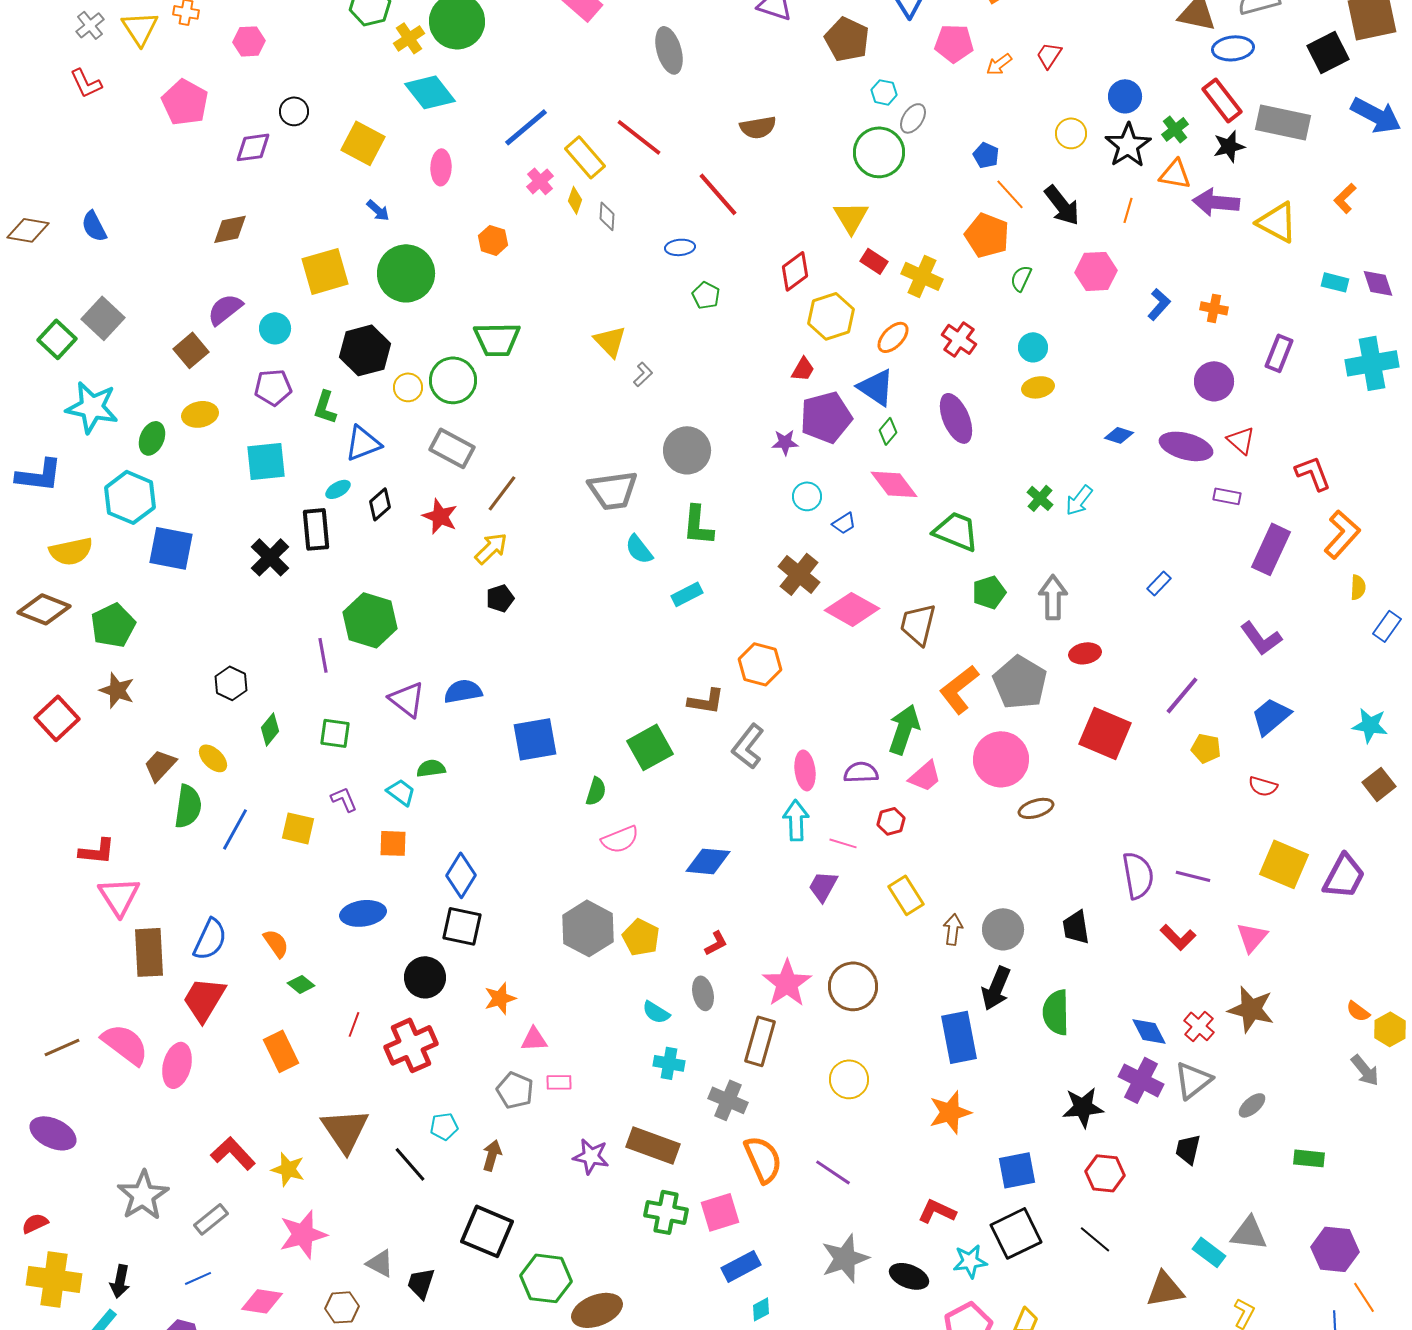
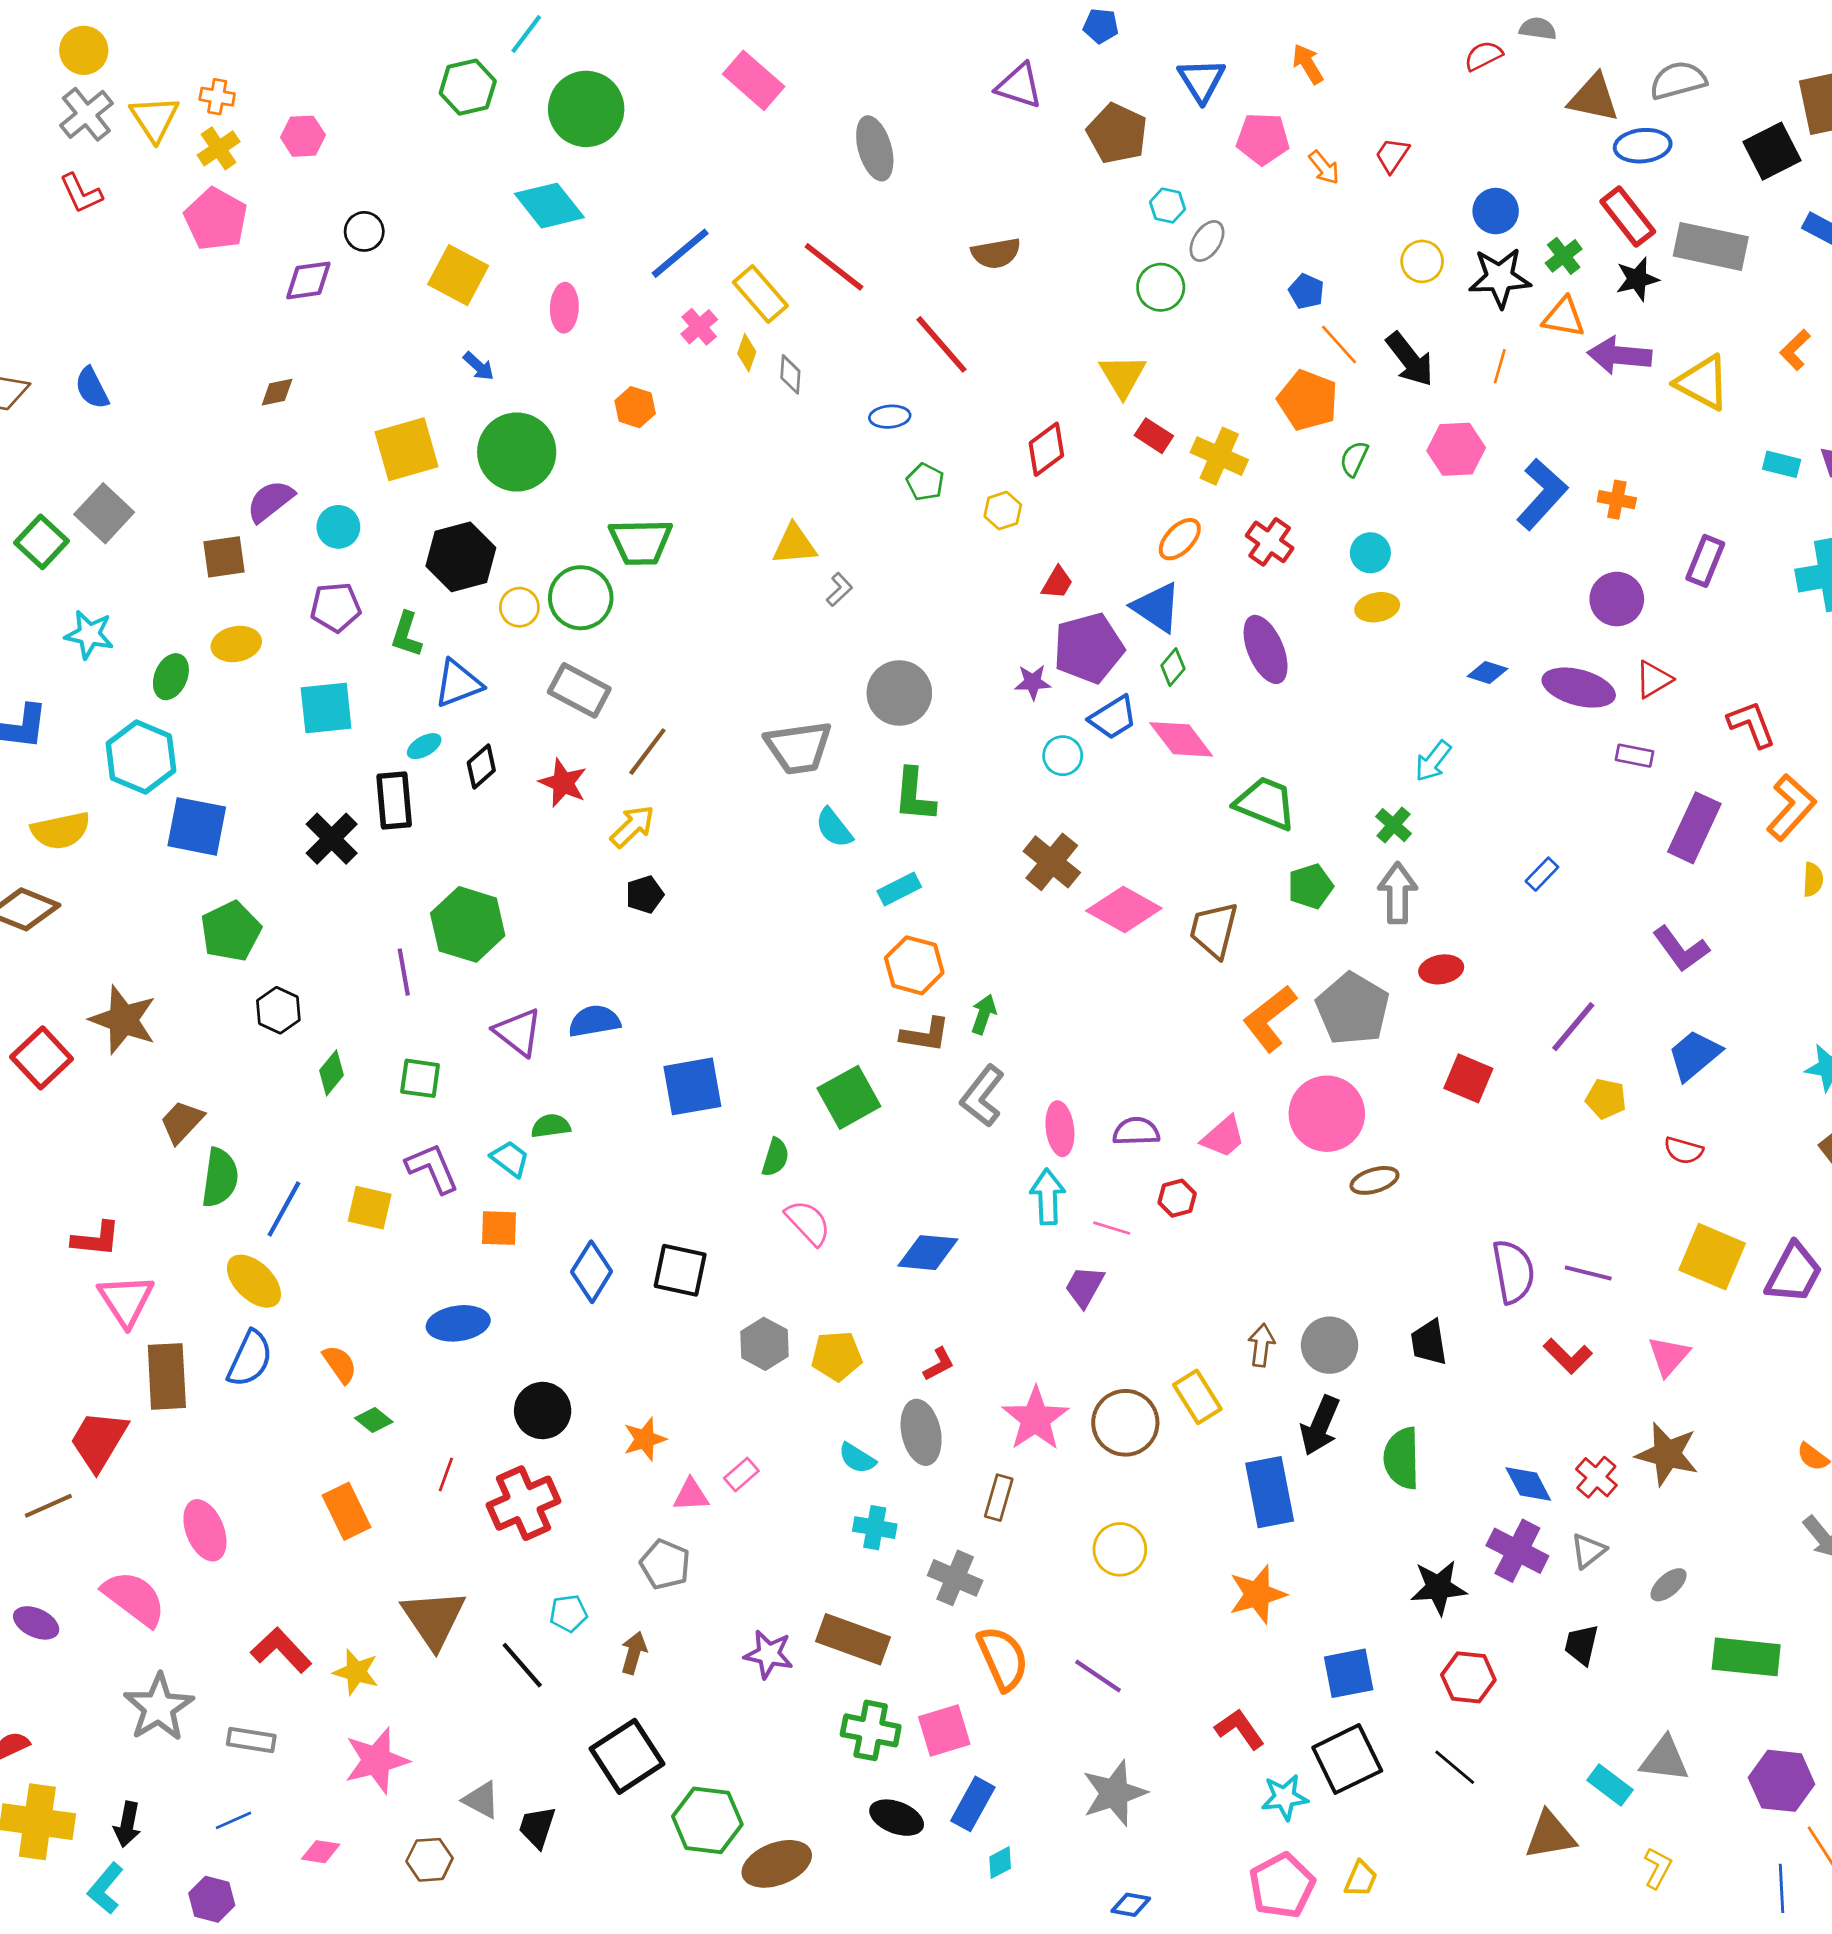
gray cross: (90, 25) -> (86, 114), size x1.4
yellow cross: (409, 38) -> (219, 148), moved
orange arrow: (999, 64) -> (1324, 167), turned -92
black star: (1128, 145) -> (1500, 278), turned 30
green circle: (879, 152) -> (1161, 287), size x0.7
brown diamond: (230, 229) -> (277, 392), size x0.7
blue L-shape: (1159, 304) -> (1542, 494), size x1.6
yellow hexagon: (831, 316) -> (1003, 511), moved, size x0.6
yellow triangle: (610, 341) -> (794, 545), turned -51
brown square: (191, 350) -> (224, 557), turned 32
cyan star: (92, 407) -> (89, 634), size x0.7
red triangle: (1241, 440) -> (1654, 679), turned 48
green cross: (1040, 498) -> (1394, 825), moved
blue trapezoid: (844, 523) -> (1113, 718), moved, size x1.5
green pentagon: (113, 625) -> (231, 931), moved
orange hexagon: (760, 664) -> (914, 965), moved
brown star: (117, 690) -> (123, 1020), size x1.4
green arrow: (904, 729) -> (984, 1014), moved, size x0.6
red square: (1105, 733) -> (1468, 1078), size x0.7
yellow ellipse: (213, 758) -> (254, 1281), moved, size x1.4
purple L-shape: (344, 799) -> (432, 1168), size x1.5
pink semicircle: (620, 839) -> (808, 1223), turned -111
yellow rectangle: (906, 895) -> (1197, 1397), moved
black square: (462, 926) -> (680, 1270), moved
gray hexagon: (588, 928) -> (765, 1344), size x0.7
yellow pentagon: (641, 937) -> (837, 1356), turned -30
gray ellipse: (703, 993) -> (921, 1432), size x1.4
red trapezoid: (204, 999) -> (99, 1440), moved
brown rectangle: (760, 1041) -> (999, 1498), size x0.7
pink semicircle: (125, 1044) -> (134, 1598), moved
pink ellipse: (177, 1065) -> (205, 1530), turned -36
gray triangle: (1193, 1080) -> (1588, 1551), size x0.7
pink rectangle: (559, 1082) -> (741, 1474), moved, turned -40
purple ellipse: (53, 1133) -> (36, 1623), size x0.7
green rectangle: (1309, 1158) -> (1746, 1657), size x1.6
red L-shape: (937, 1211) -> (1240, 1729), turned 30
gray rectangle: (211, 1219) -> (251, 1740), turned 48
black square: (487, 1231) -> (627, 1756), turned 34
blue rectangle: (741, 1266) -> (973, 1804), turned -33
black ellipse: (909, 1276) -> (897, 1818), moved
pink diamond: (262, 1301) -> (321, 1852), size x0.7

